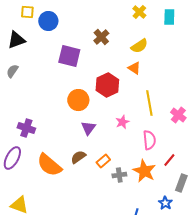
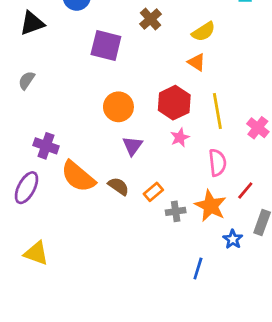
gray semicircle: (12, 71) -> (26, 80), moved
red hexagon: (107, 85) -> (174, 103), moved
brown semicircle: (78, 157) -> (118, 186), turned 70
orange semicircle: (49, 165) -> (78, 177), moved
blue star: (165, 203) -> (233, 239), moved

